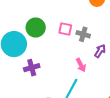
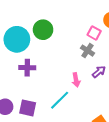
pink square: (65, 29) -> (94, 33), moved

